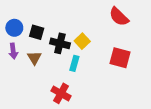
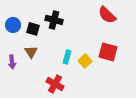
yellow square: (82, 41) -> (85, 61), moved
black cross: (60, 43) -> (54, 20), moved
purple arrow: (13, 51) -> (12, 62), moved

